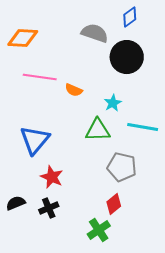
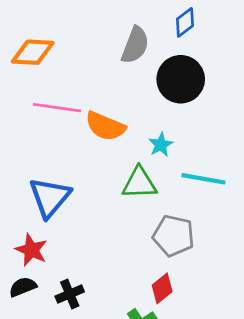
gray semicircle: (95, 33) -> (135, 45), turned 92
orange semicircle: (74, 90) -> (105, 126), size x1.6
red star: (52, 177) -> (31, 250), moved

